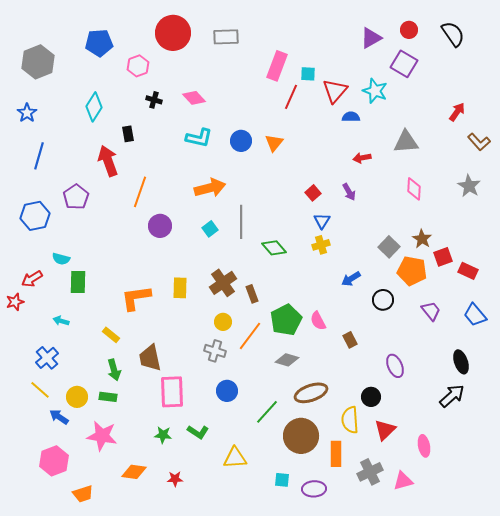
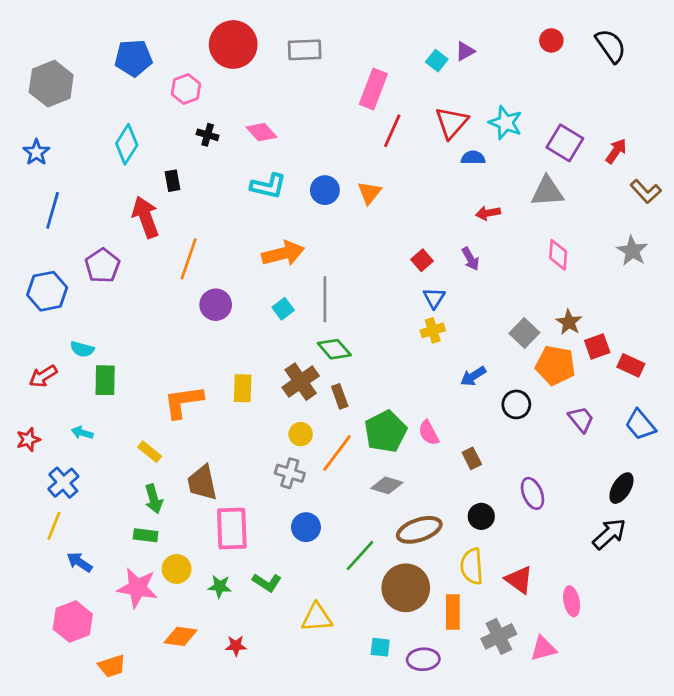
purple triangle: (371, 38) -> (465, 51), moved, size x0.7
purple square: (404, 64) -> (565, 143), moved
cyan square: (308, 74) -> (437, 61), moved, turned 35
green diamond: (274, 248) -> (334, 349), moved
red star: (15, 302) -> (28, 440), moved
black ellipse: (461, 362) -> (621, 488), turned 50
yellow line: (40, 390) -> (54, 526), turned 70
yellow circle: (77, 397) -> (177, 569), moved
black circle: (371, 397) -> (481, 516), moved
red triangle: (385, 430) -> (519, 580), turned -40

